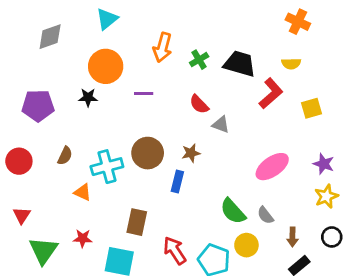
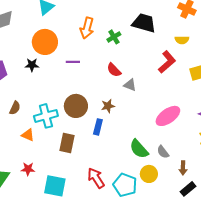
black trapezoid: (240, 64) -> (144, 23), moved
brown rectangle: (137, 222) -> (67, 143), moved

